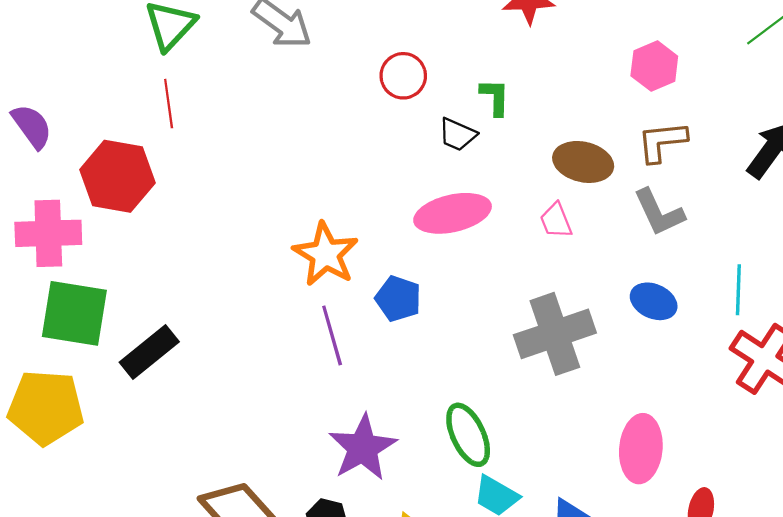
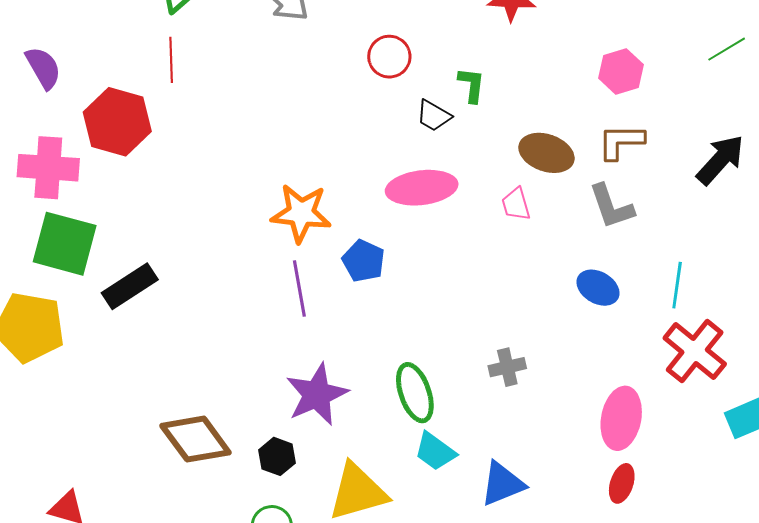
orange star: (326, 254) -> (301, 213), turned -30
gray cross: (555, 334) -> (507, 367), moved, size x0.5
pink ellipse: (641, 449) -> (621, 418), moved

